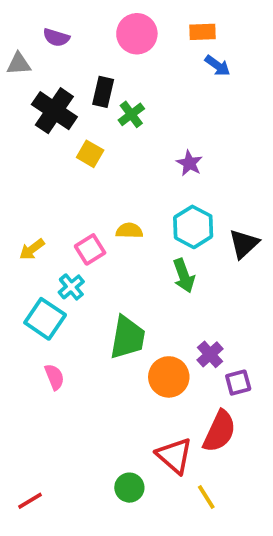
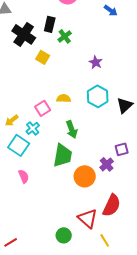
yellow arrow: (32, 249) -> (12, 120), moved
green arrow: (184, 276) -> (72, 129), moved
purple square: (238, 383) -> (122, 149), moved

